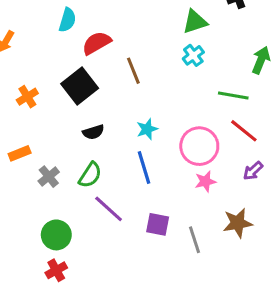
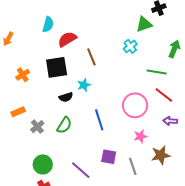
green triangle: (195, 22) -> (144, 24), moved
black square: (80, 86) -> (57, 67), turned 30
cyan star: (147, 129) -> (84, 85), moved
purple arrow: (253, 171) -> (170, 121), turned 48
pink star: (205, 181) -> (140, 136), moved
purple line: (109, 209) -> (81, 170), moved

